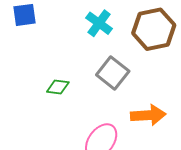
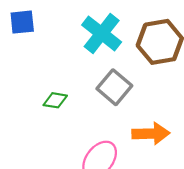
cyan cross: (99, 23) -> (102, 34), size x1.4

